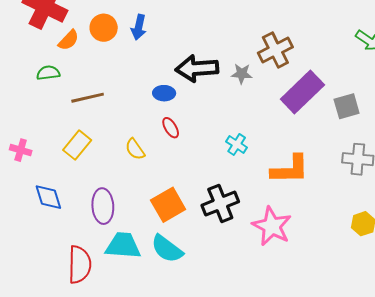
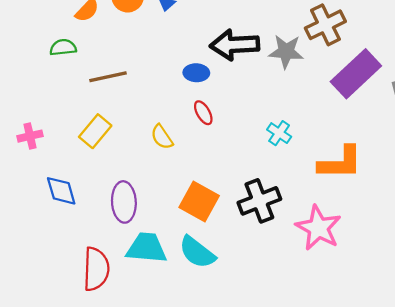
gray star: (242, 74) -> (286, 52), size x1.4
pink cross: (21, 150) -> (30, 136), turned -30
orange square: (168, 205) -> (199, 201), turned -32

